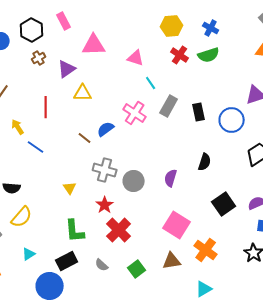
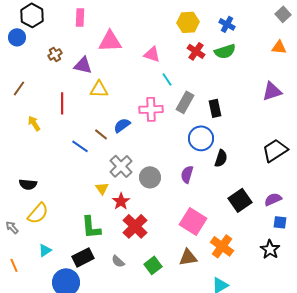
pink rectangle: (64, 21) -> (80, 17), turned 30
black hexagon: (32, 30) -> (32, 15), moved
purple triangle: (67, 69) -> (83, 65), turned 48
pink cross: (135, 113) -> (151, 109), turned -35
blue circle: (232, 120) -> (201, 138), moved
blue line: (36, 147) -> (80, 146), moved
gray cross: (105, 170) -> (121, 166), turned 30
yellow triangle: (70, 188) -> (102, 188), moved

